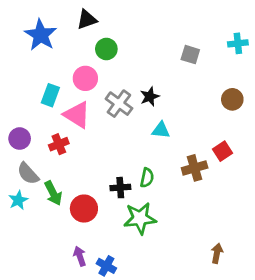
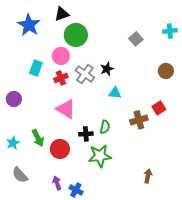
green circle: (106, 49) -> (76, 35), size x1.5
gray square: (190, 55) -> (136, 39), turned 32
pink triangle: (77, 115) -> (66, 109), moved
red cross: (59, 144) -> (61, 78), moved
gray semicircle: (28, 174) -> (20, 175), moved
brown arrow: (217, 253) -> (148, 176), moved

